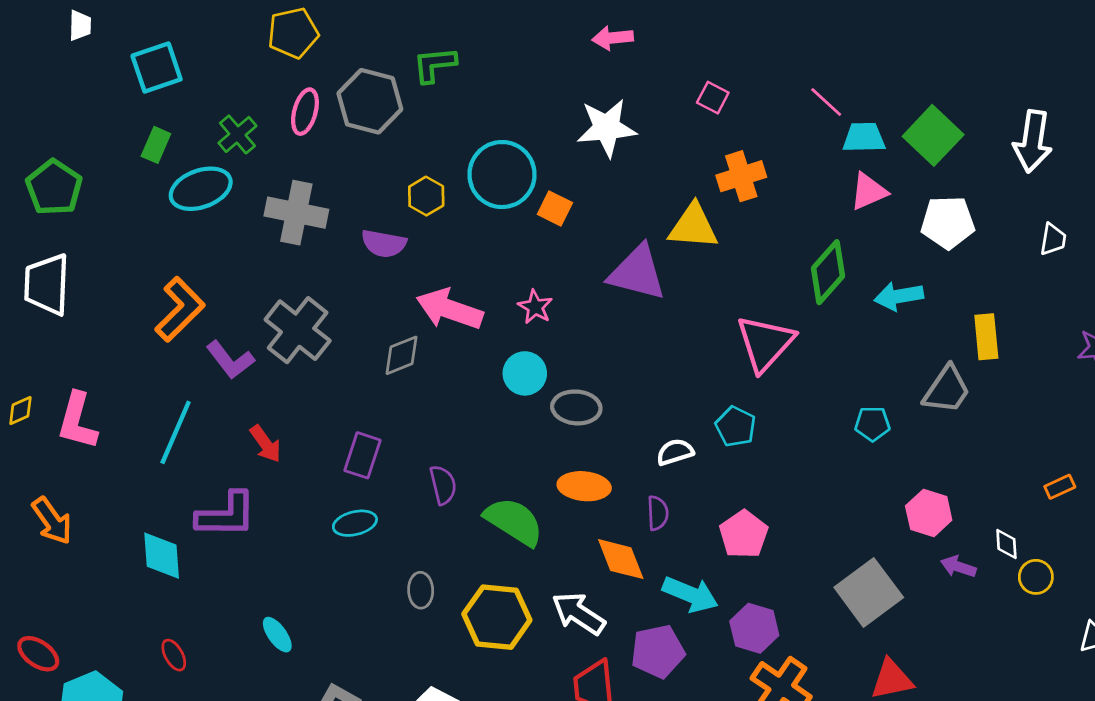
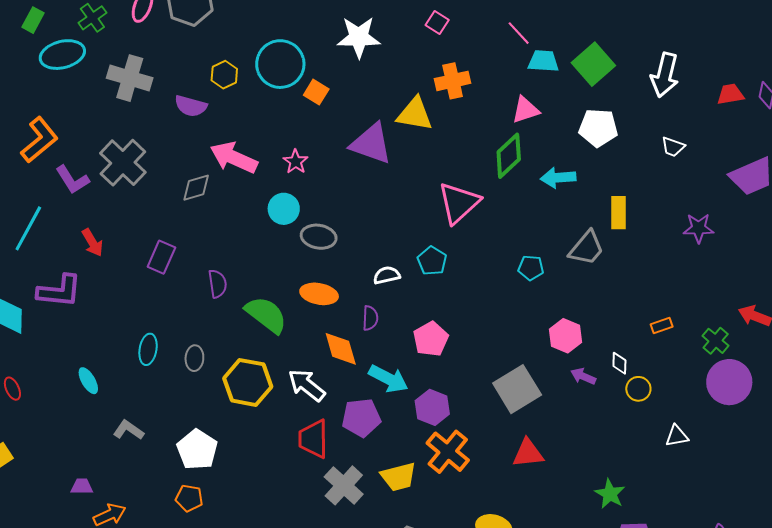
pink triangle: (869, 191) -> (525, 110), moved
white trapezoid: (1053, 239) -> (673, 147), turned 95
cyan ellipse: (355, 523) -> (148, 349), moved, turned -72

